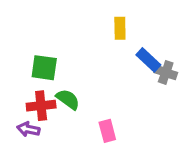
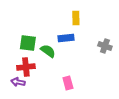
blue rectangle: (148, 60) -> (66, 38), moved, turned -49
green semicircle: (68, 99) -> (48, 51), moved

